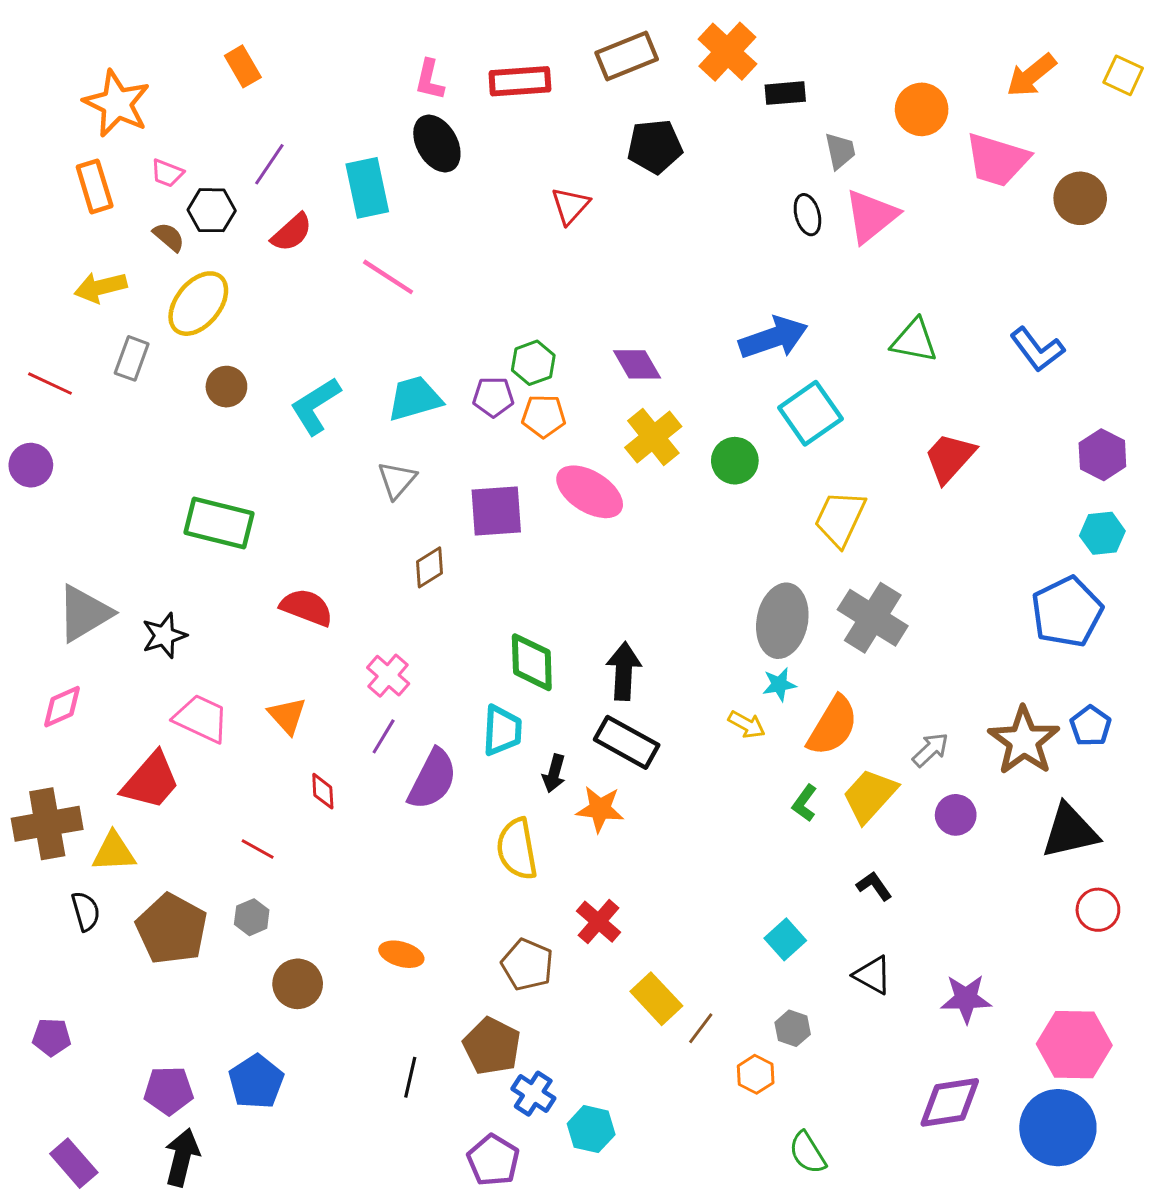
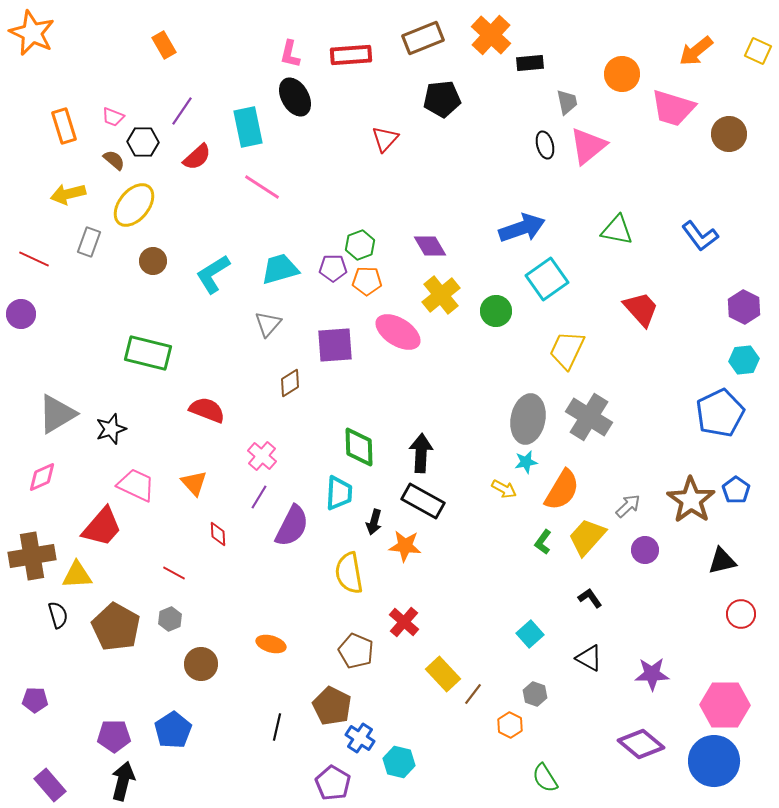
orange star: (117, 103) -> (32, 33), moved
red trapezoid: (950, 458) -> (641, 309), turned 96
black triangle: (1070, 831) -> (722, 561), size x0.7
purple diamond: (950, 1102) -> (641, 744), turned 48

